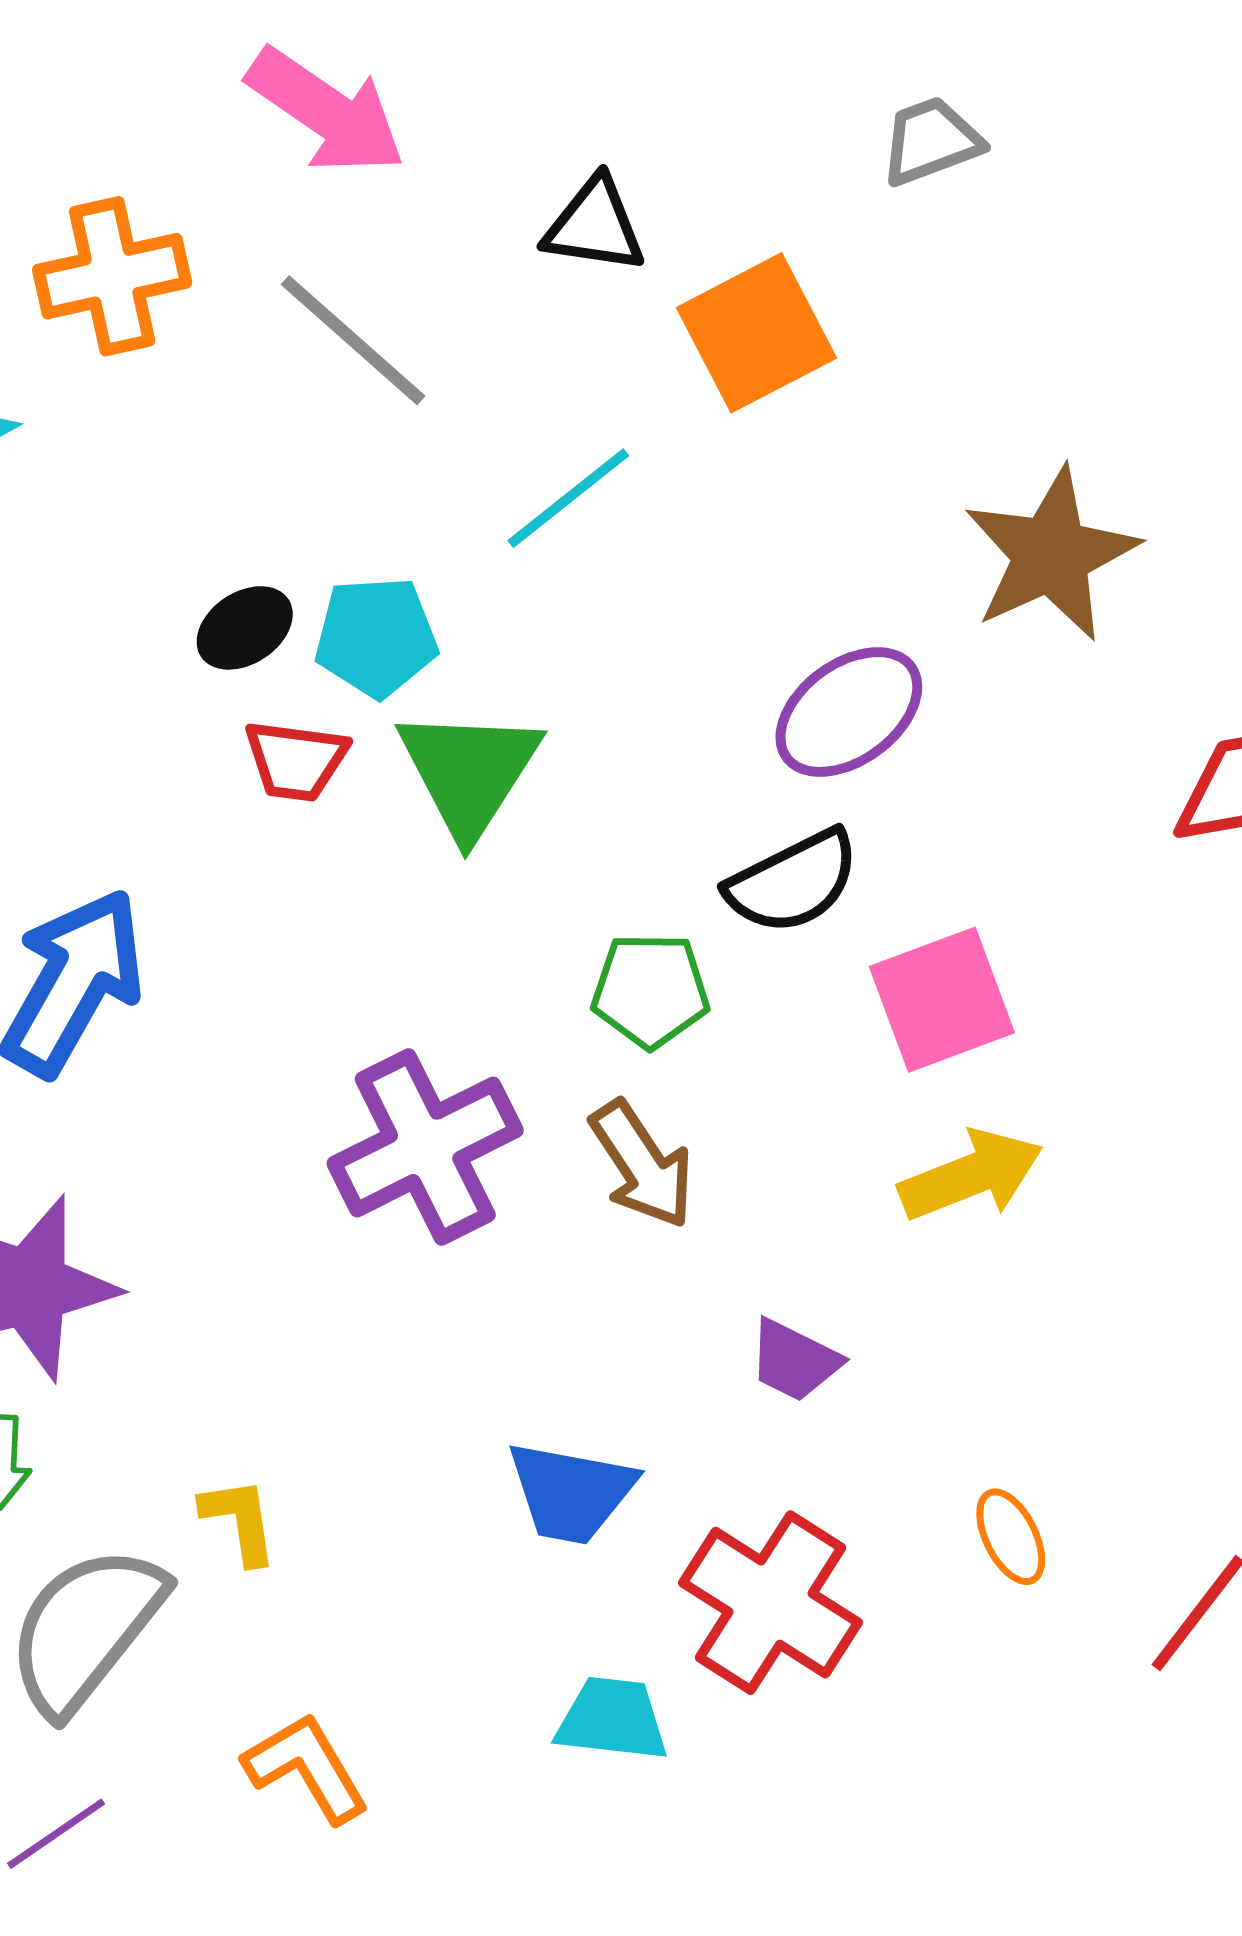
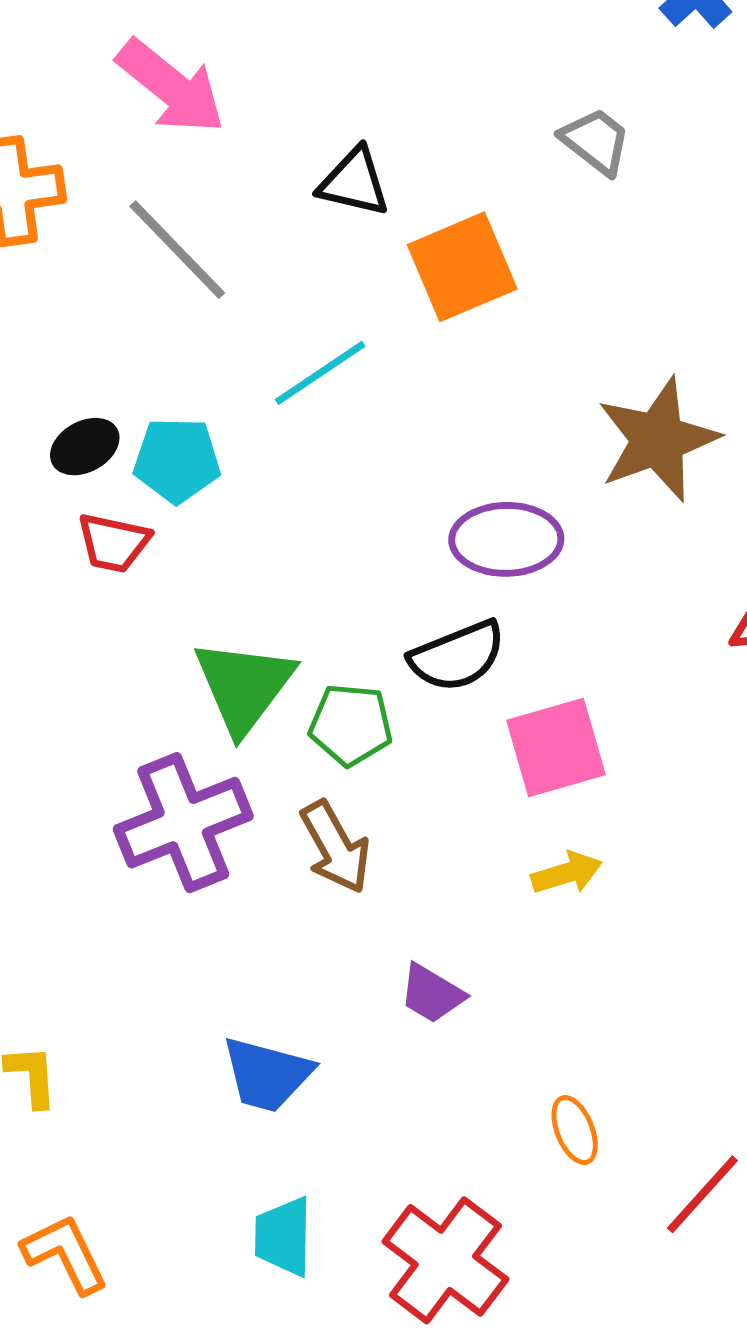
gray trapezoid: (931, 141) -> (596, 141), turned 54
purple ellipse: (849, 712) -> (506, 539), turned 31
green triangle: (469, 772) -> (244, 686), moved
yellow arrow: (971, 1175) -> (567, 873), size x0.7
red cross: (770, 1603) -> (445, 1260), moved
cyan trapezoid: (612, 1719) -> (283, 1237), turned -100

